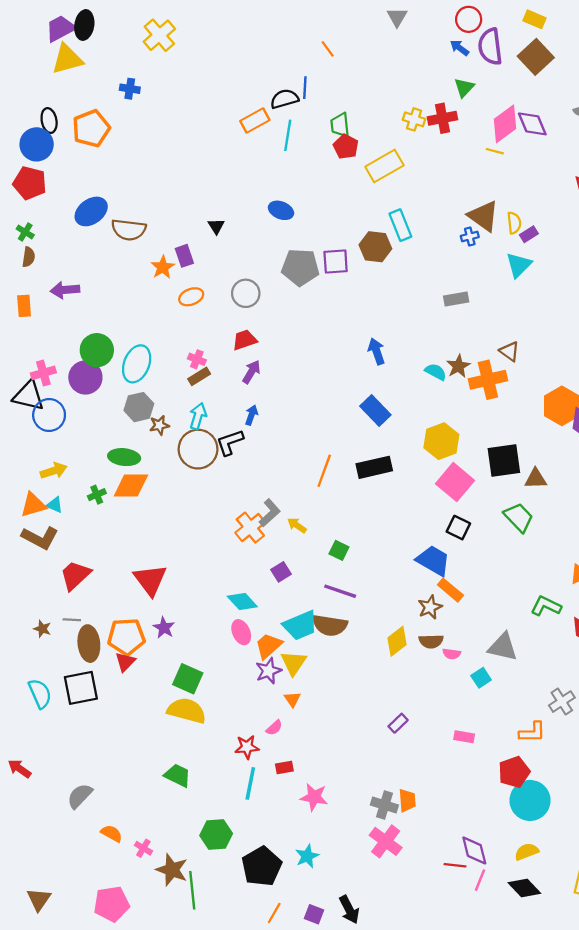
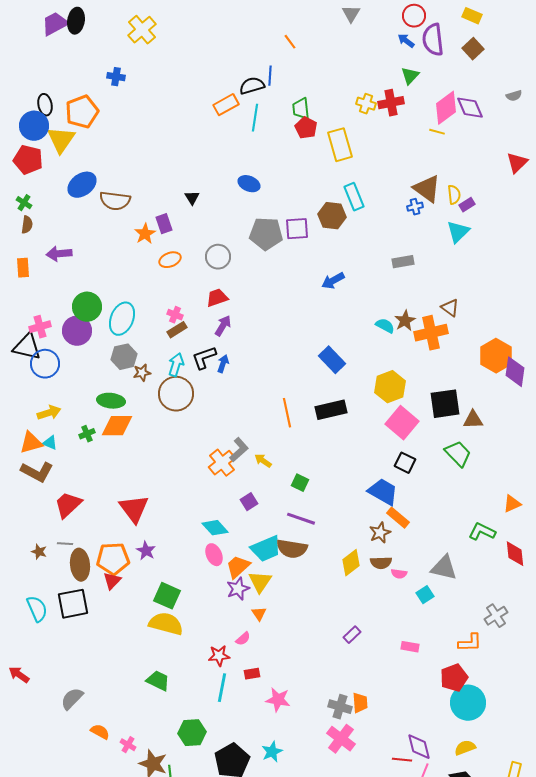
brown square: (536, 57) -> (473, 49), size x0.7
yellow triangle: (67, 59) -> (61, 140), moved, turned -40
yellow rectangle: (384, 166) -> (340, 145), turned -76
blue arrow: (377, 351) -> (333, 281), moved, turned -100
black L-shape: (230, 442) -> (204, 358), moved
orange line: (324, 471) -> (287, 413), turned -32

